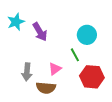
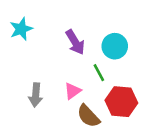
purple arrow: (40, 32) -> (75, 42), moved
brown semicircle: (46, 88) -> (88, 116), moved, turned 42

